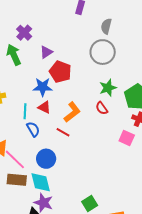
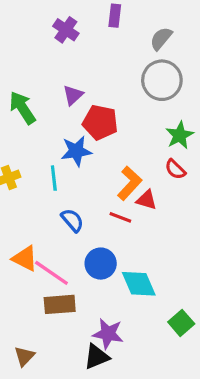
gray semicircle: (106, 26) -> (161, 39), turned 35
purple cross: (24, 33) -> (66, 30), moved
red triangle: (44, 107) -> (147, 200), moved
cyan line: (25, 111) -> (54, 178), moved
cyan diamond: (41, 182) -> (139, 284), moved

